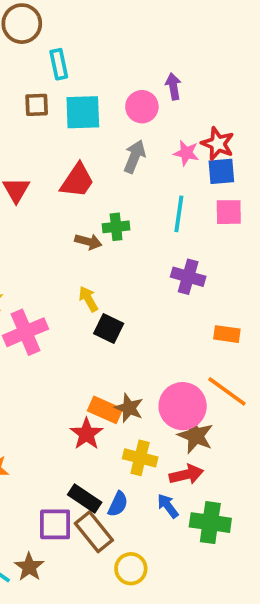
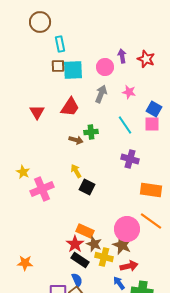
brown square: (37, 105) -> (58, 66), moved
red star: (218, 144) -> (146, 59), moved
blue square: (221, 171) -> (154, 109), moved, turned 35
cyan line: (179, 214) -> (125, 125), turned -42
orange rectangle: (227, 334) -> (151, 190), size x1.5
brown star: (129, 408) -> (94, 244), moved
brown star: (196, 436) -> (122, 245), moved
black rectangle: (85, 499) -> (80, 260), moved
blue semicircle: (118, 504) -> (77, 280), moved, turned -48

